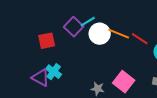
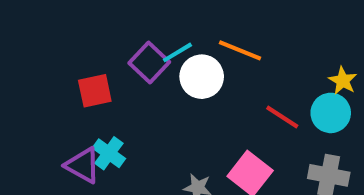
orange line: (119, 34) -> (240, 50), moved
red line: (140, 39) -> (282, 117), moved

